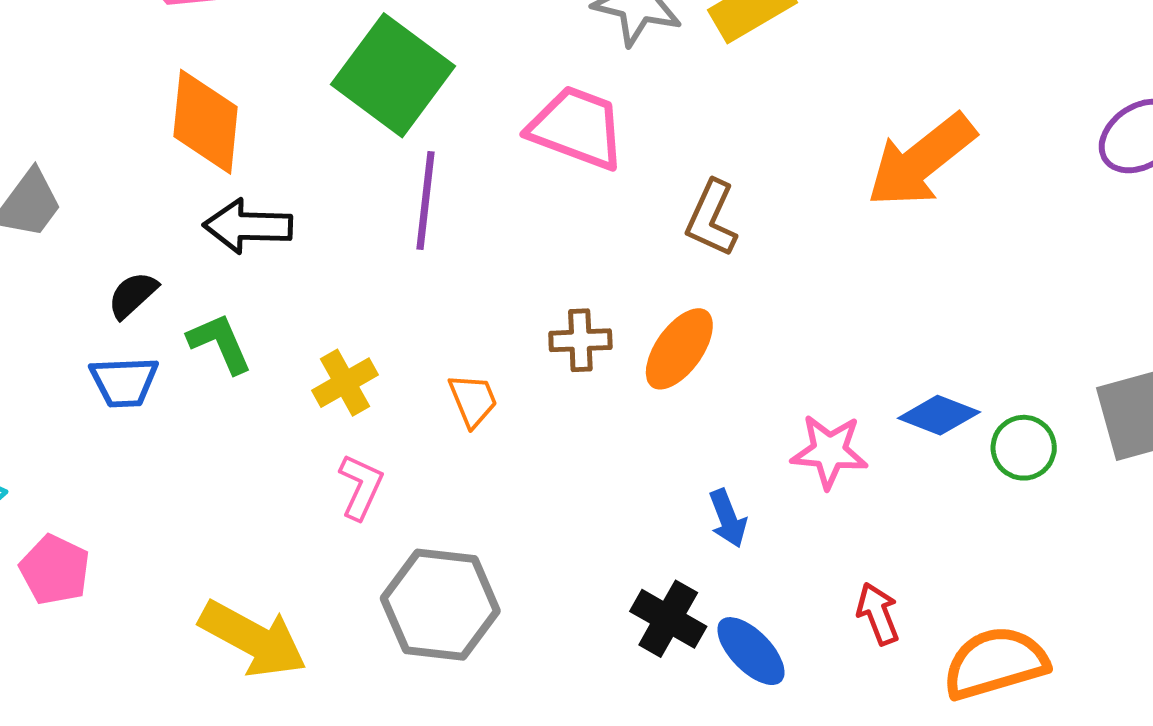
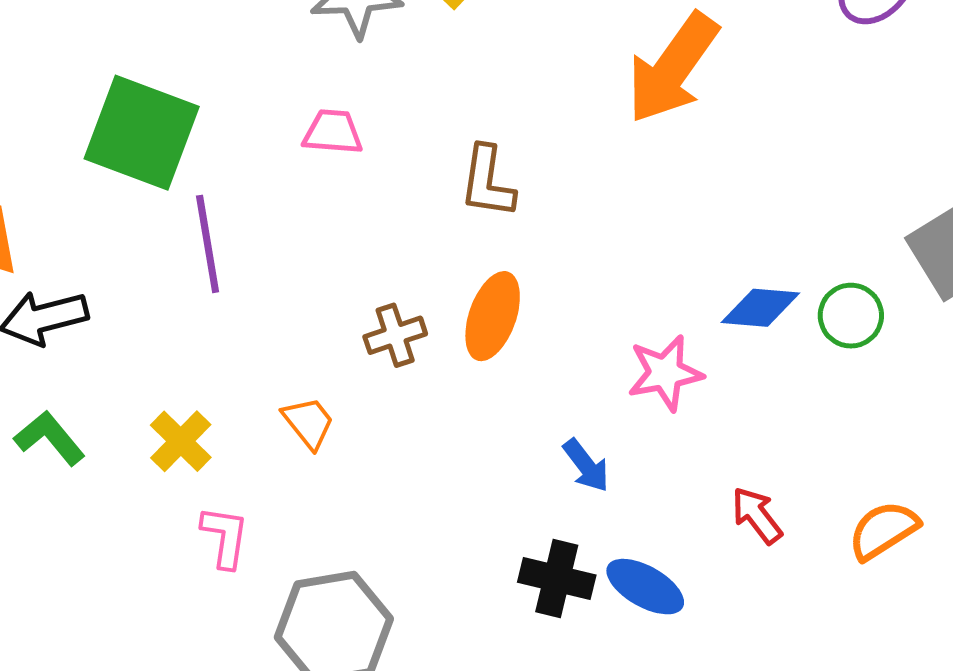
pink trapezoid: (577, 128) -> (333, 132), size x0.6
orange semicircle: (995, 663) -> (883, 530), size x0.7

